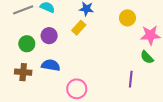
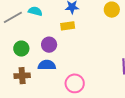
yellow rectangle: (79, 28) -> (68, 26), turned 48
purple circle: (49, 36) -> (49, 45), moved

